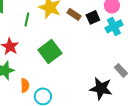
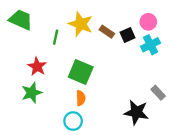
green square: (50, 51) -> (81, 72), turned -30
orange semicircle: (25, 85) -> (81, 98), moved

